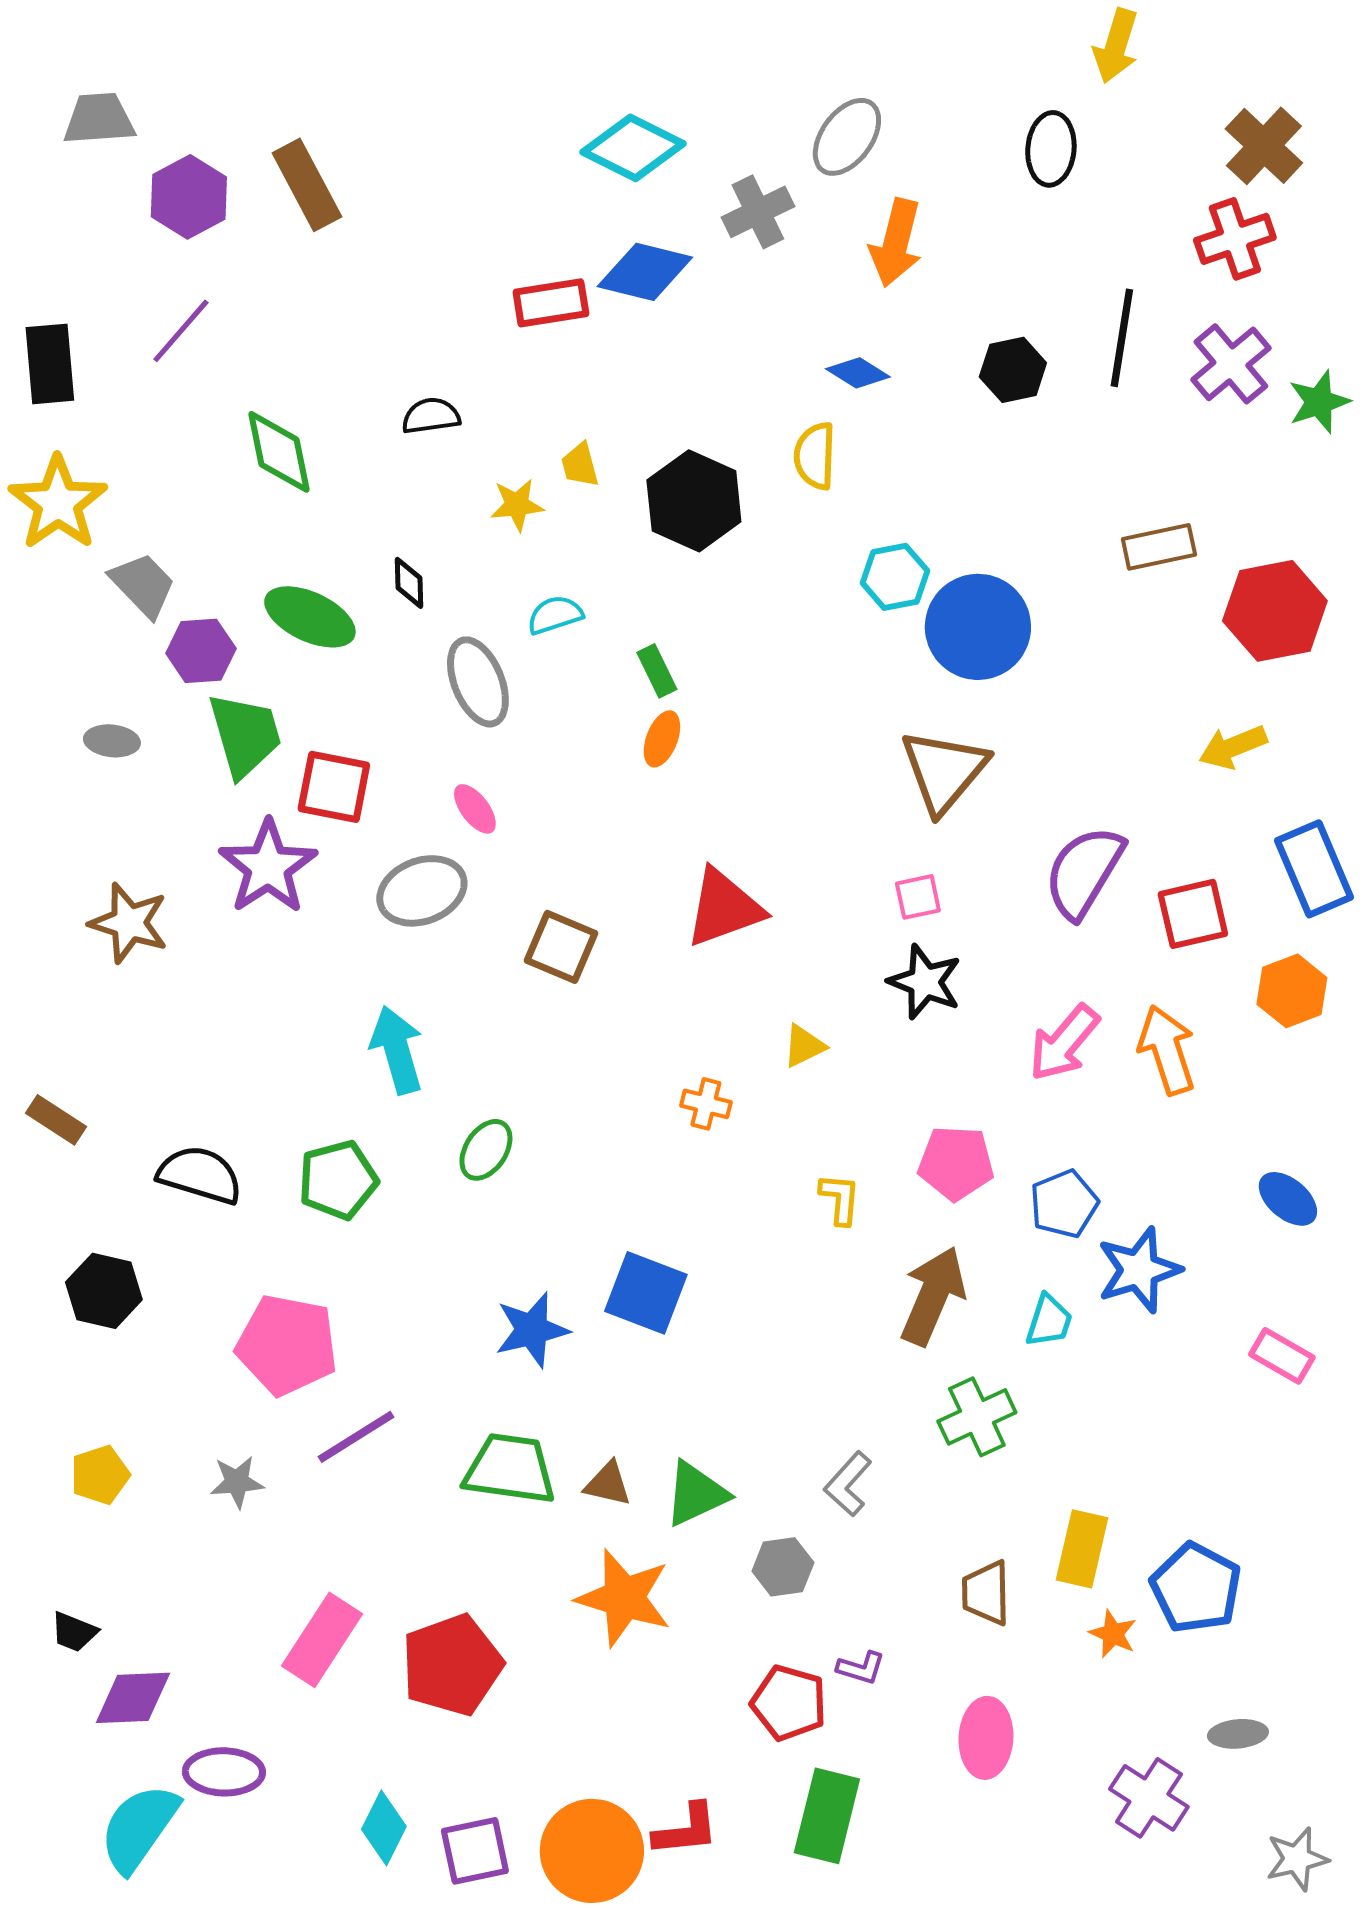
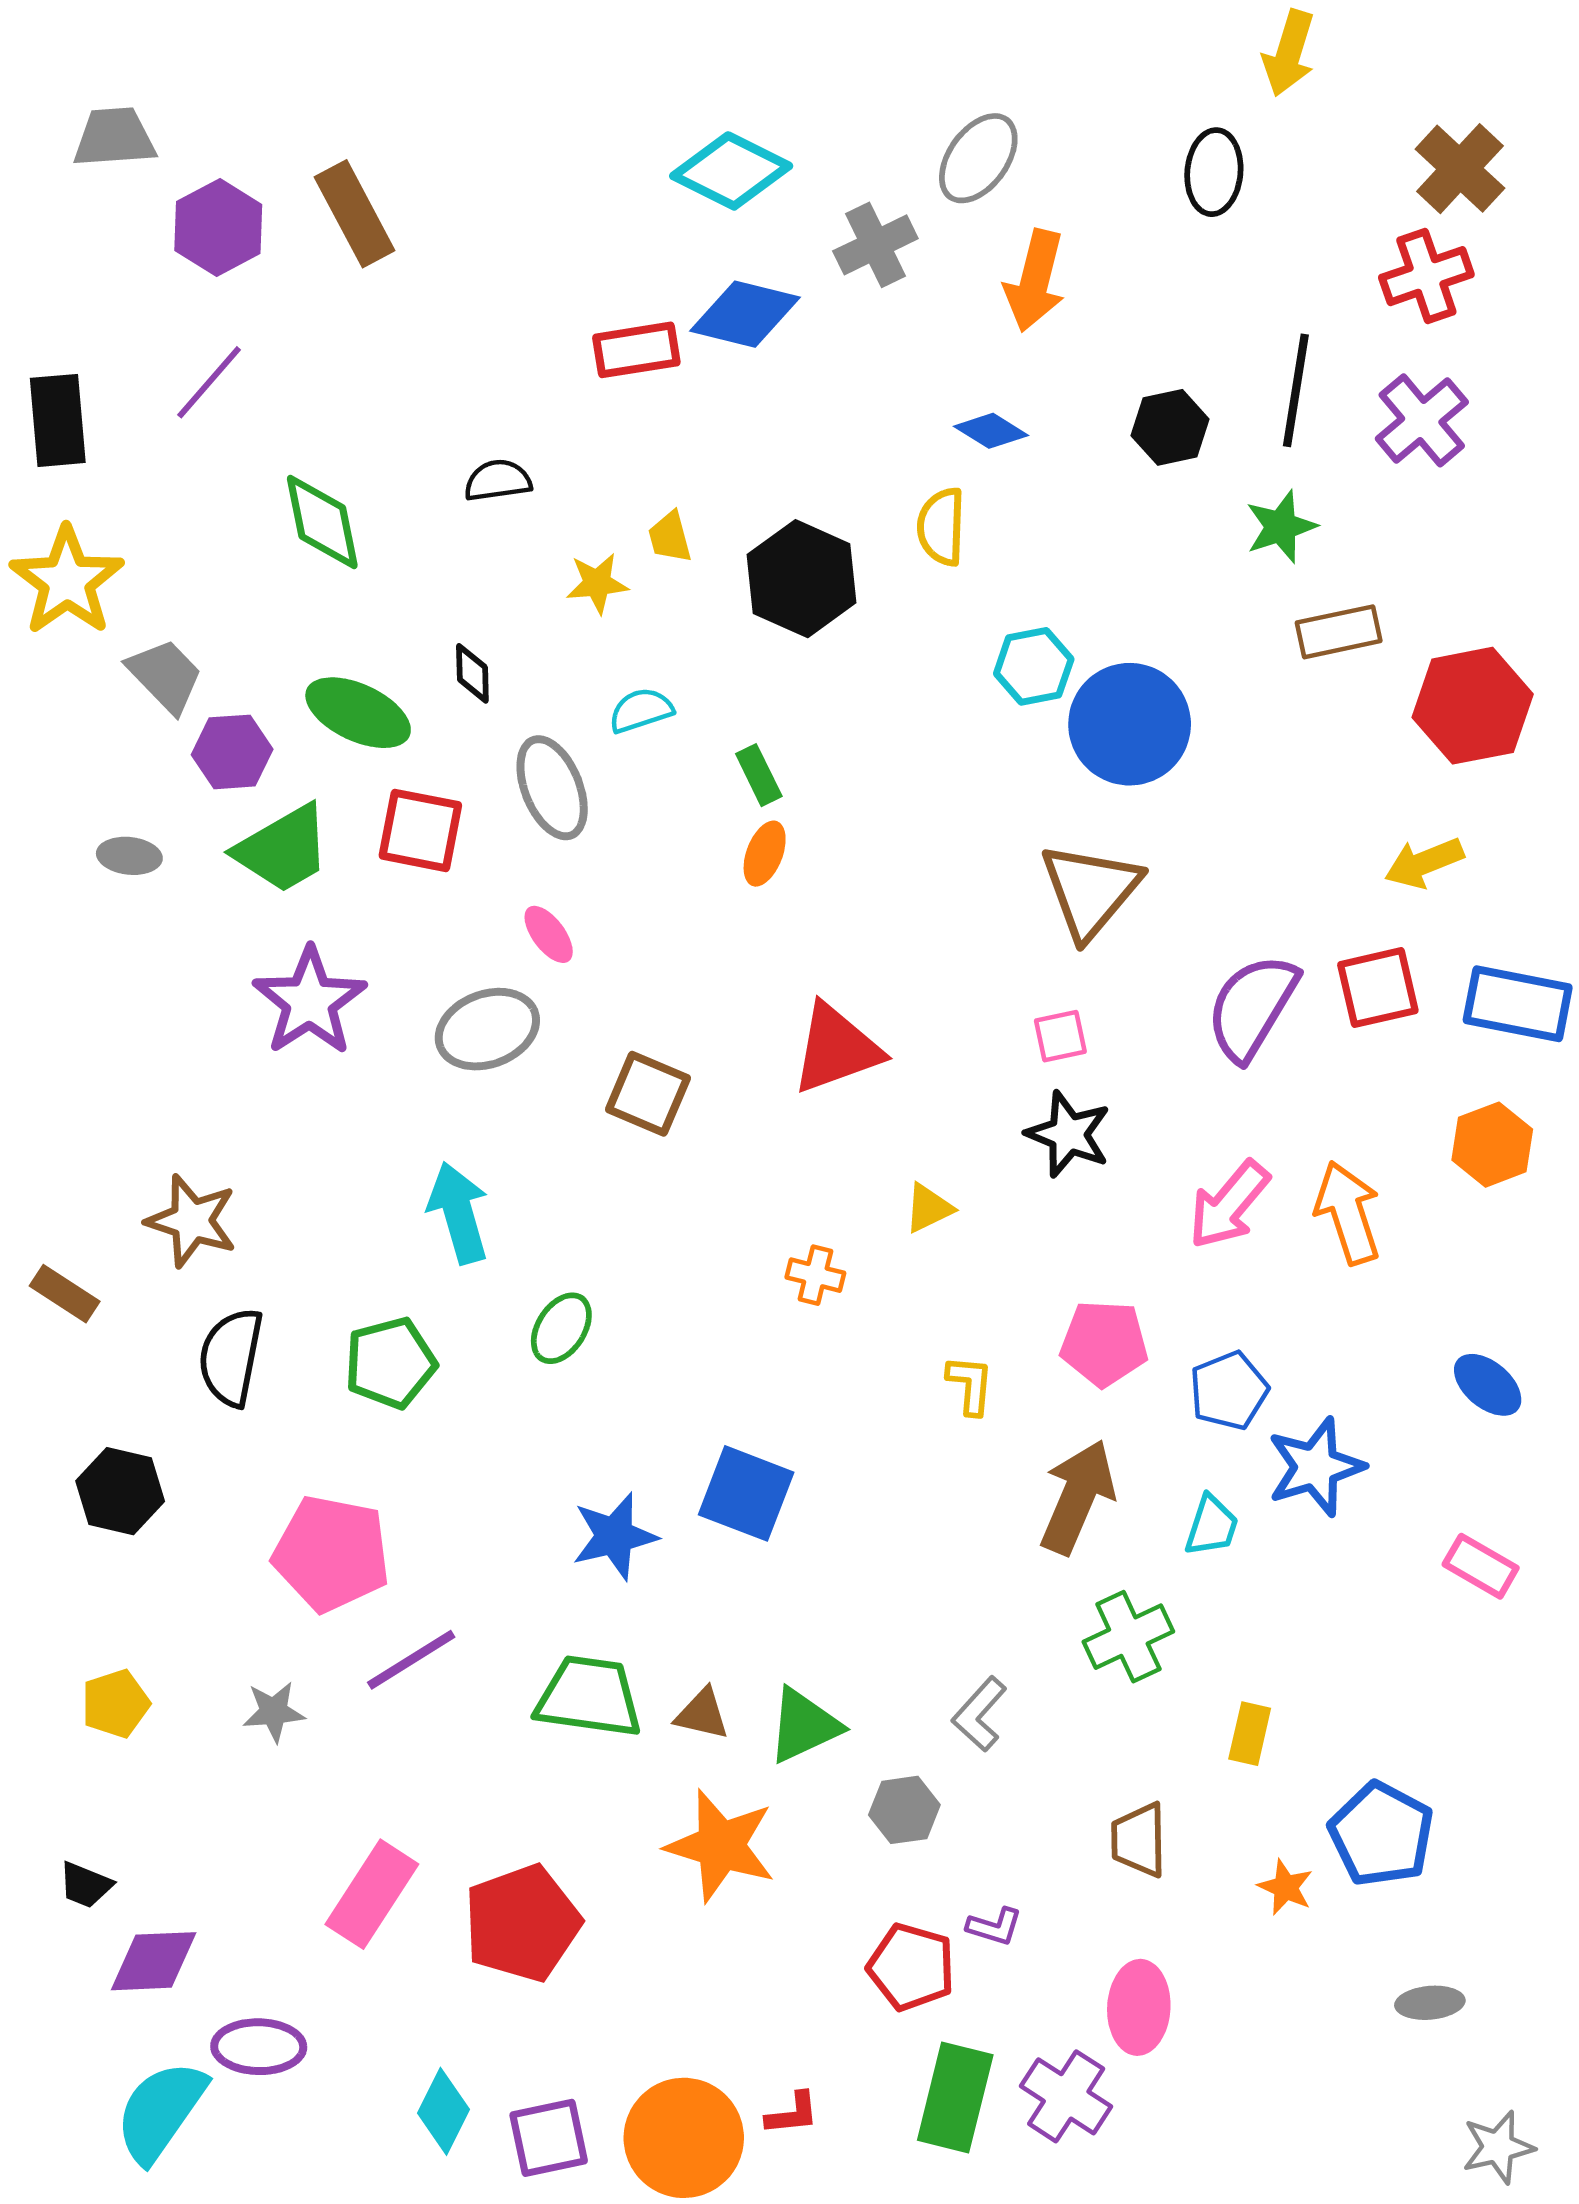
green star: (1319, 402) -> (1281, 527), moved
green trapezoid: (245, 735) -> (283, 849), turned 76
red square: (334, 787) -> (420, 830), moved
blue rectangle: (1314, 869) -> (1518, 1004), turned -56
red square: (1193, 914) -> (1378, 988), moved
brown star: (129, 923) -> (192, 1221), moved
black semicircle: (200, 1175) -> (231, 1357), turned -96
yellow rectangle: (1082, 1549) -> (1250, 1734), moved, size x0.7
purple cross: (1149, 1798) -> (1066, 2096), moved
red L-shape: (686, 1830) -> (792, 2114), size x0.7

